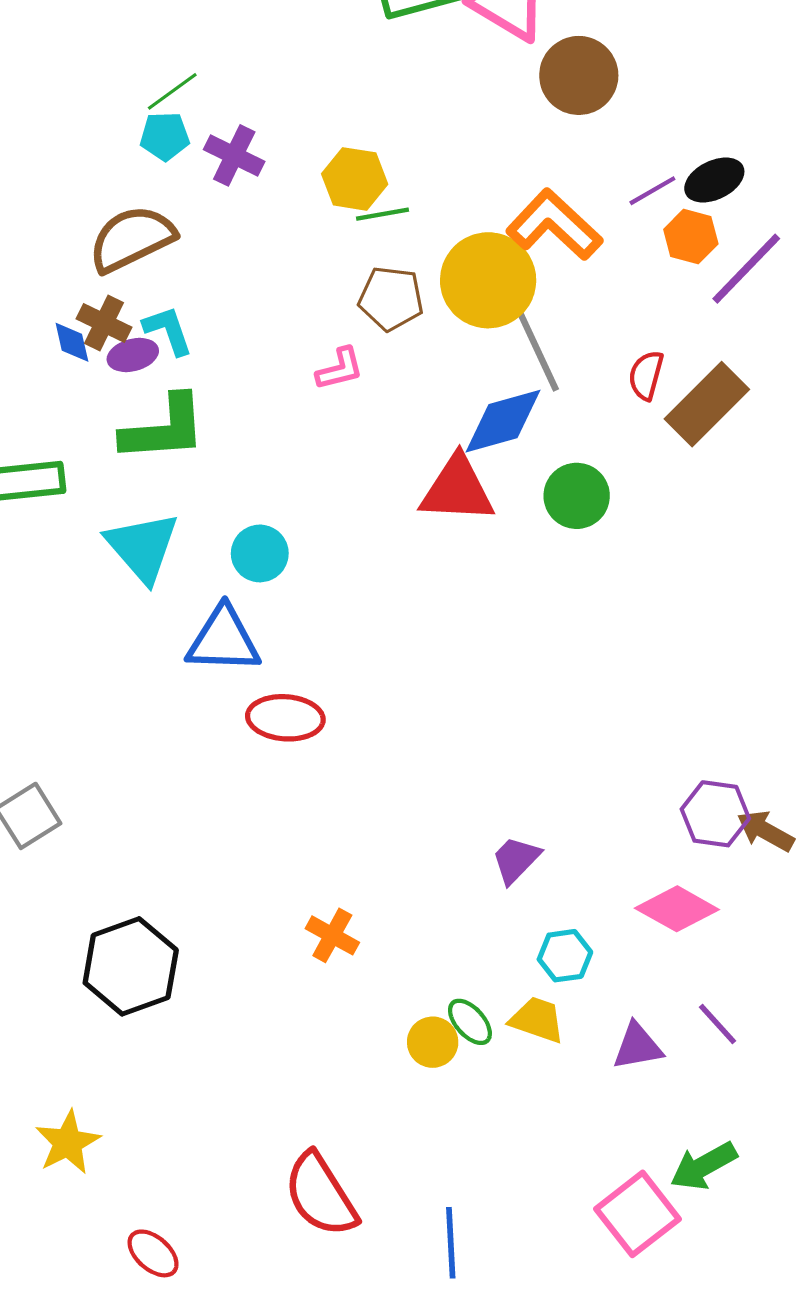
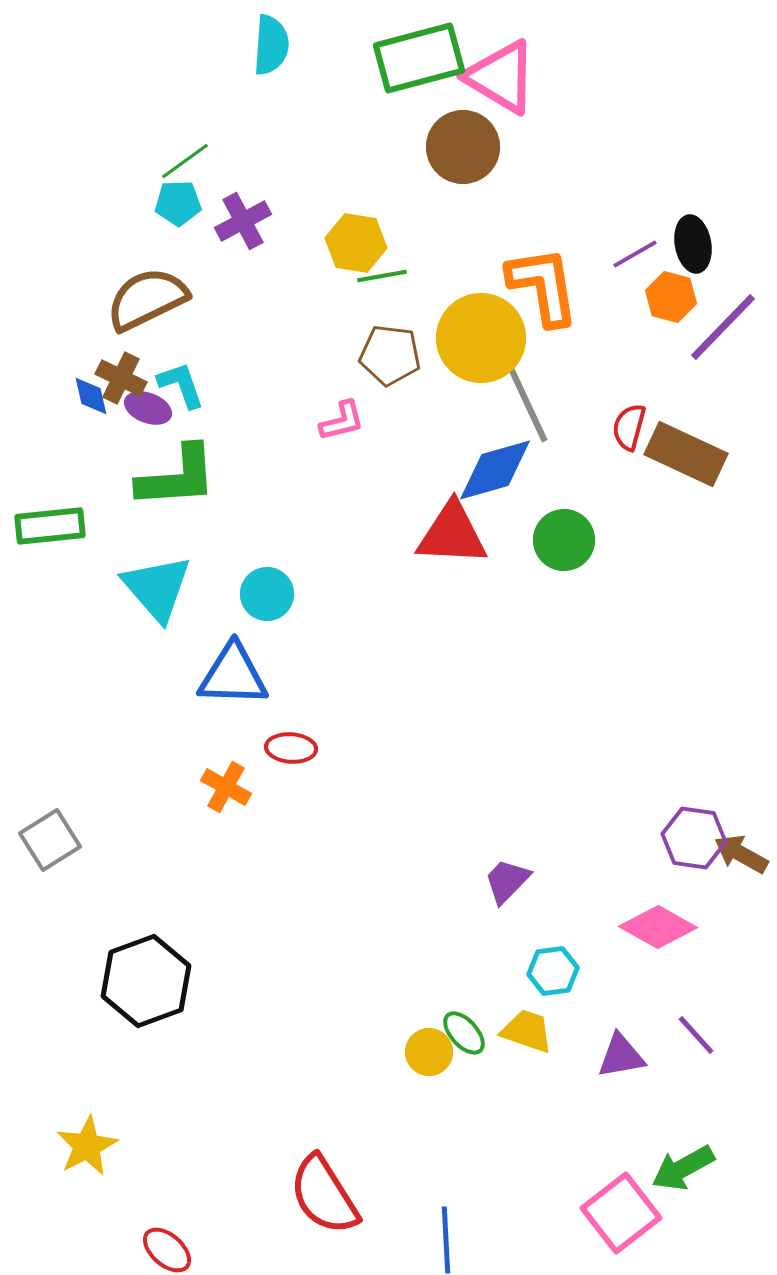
brown circle: (579, 75) -> (463, 147), moved
purple cross: (234, 155) -> (243, 221), turned 36
black ellipse: (714, 180) -> (693, 244), turned -74
orange L-shape: (554, 225) -> (543, 286), turned 38
purple ellipse: (133, 355) -> (148, 408), turned 36
brown rectangle: (707, 404) -> (686, 454), turned 70
red ellipse: (285, 718) -> (291, 748), size x0.7
orange cross: (332, 935) -> (226, 787), moved

